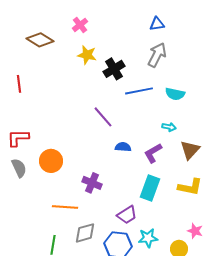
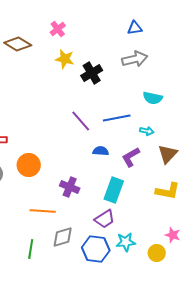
gray arrow: (157, 55) -> (135, 59), turned 50
blue line: (139, 91) -> (117, 118), moved
cyan rectangle: (150, 188) -> (114, 190), moved

